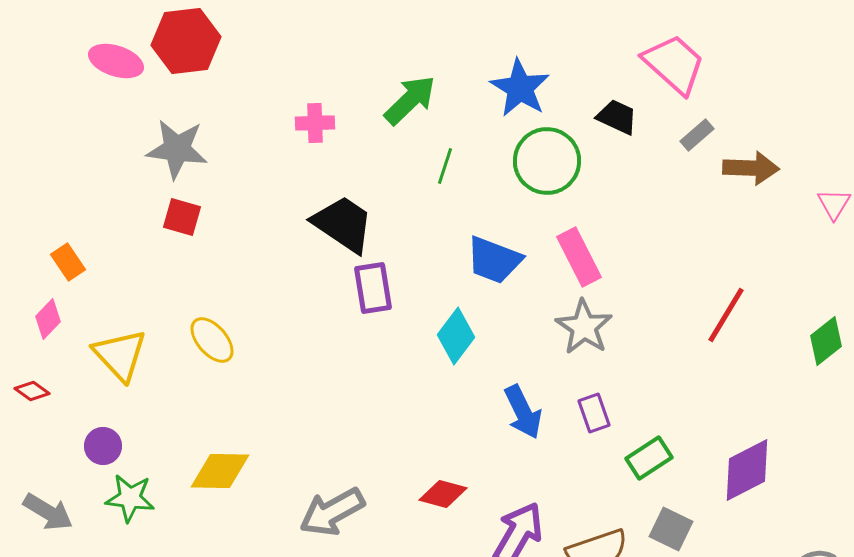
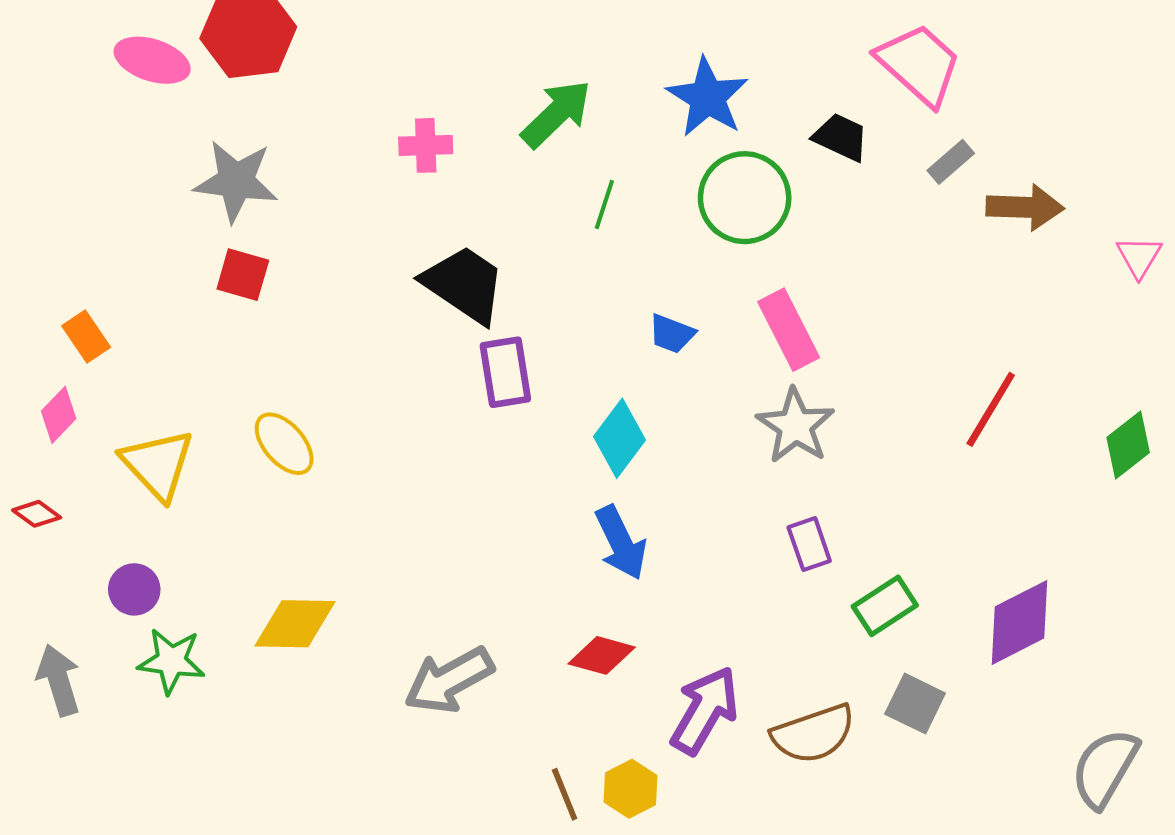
blue trapezoid: (494, 260) -> (672, 334), size x0.6
blue arrow: (523, 412) -> (621, 543), moved
gray arrow: (48, 512) -> (59, 680), turned -138

